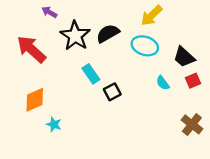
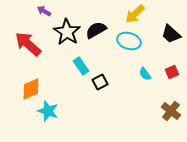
black trapezoid: (184, 57) -> (171, 34), moved
cyan star: (54, 124) -> (48, 111), size x1.5

